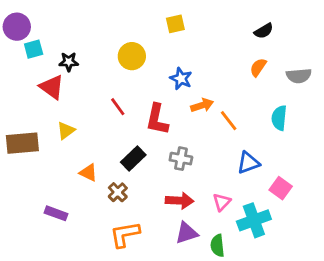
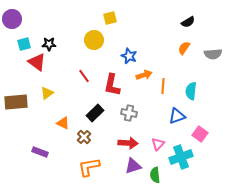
yellow square: (175, 24) -> (110, 18), moved
cyan square: (34, 49) -> (24, 44), moved
cyan semicircle: (279, 118) -> (191, 91), moved
orange line: (229, 121) -> (163, 86), turned 42

